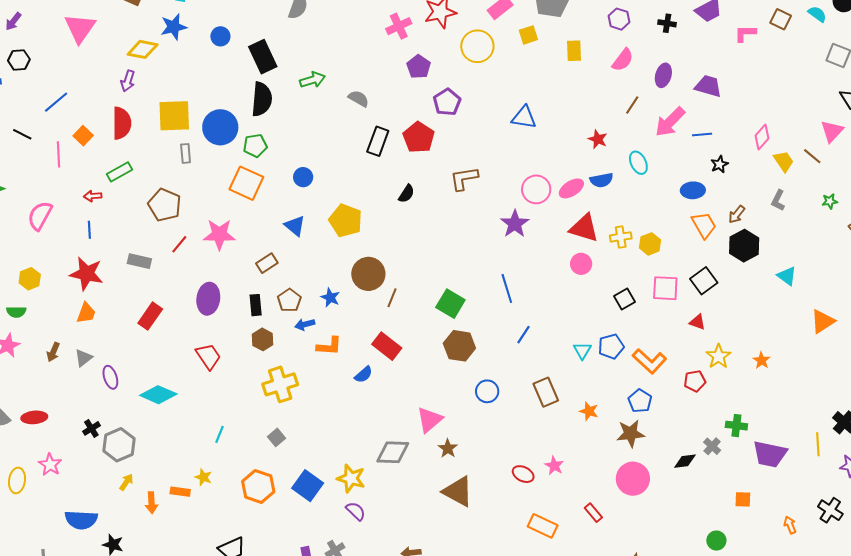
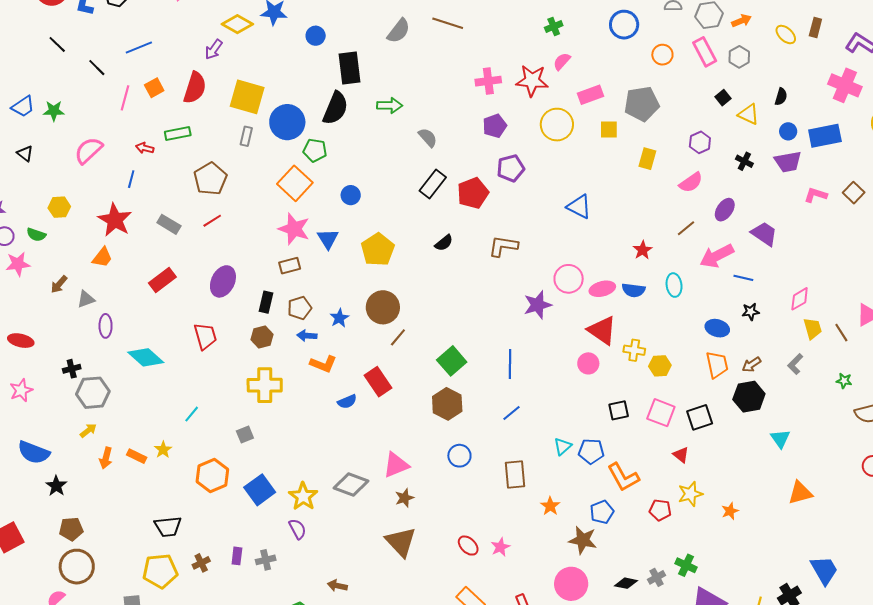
pink star: (219, 234) -> (294, 229), moved

